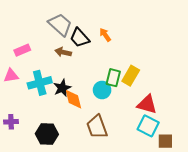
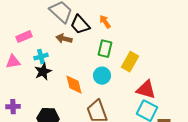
green rectangle: (113, 78) -> (105, 49), moved
cyan cross: (40, 83) -> (41, 57), moved, size x0.6
black star: (62, 88) -> (43, 72), moved

